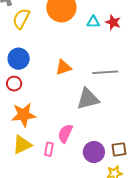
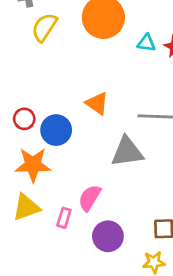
blue circle: (19, 59) -> (56, 130), moved
orange triangle: (63, 67) -> (97, 103), turned 48
purple circle: (94, 152) -> (108, 236), moved

